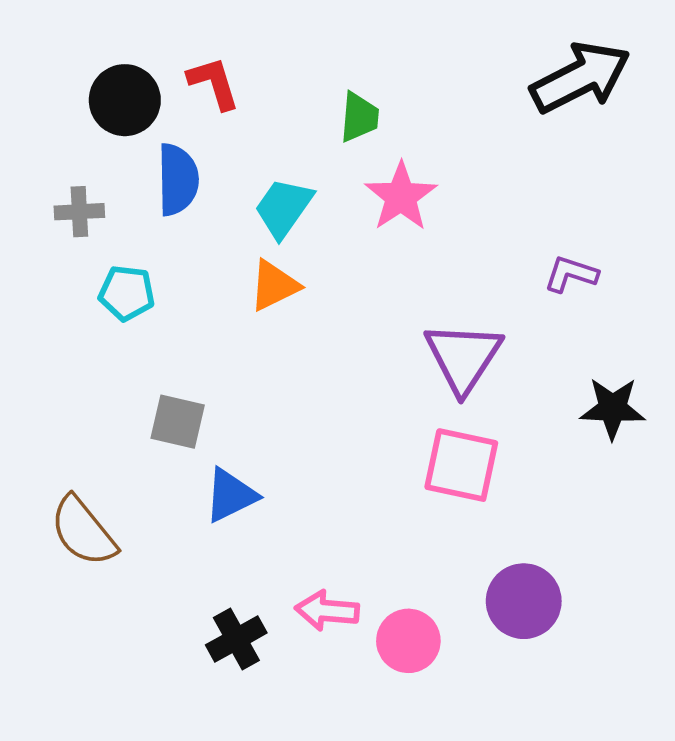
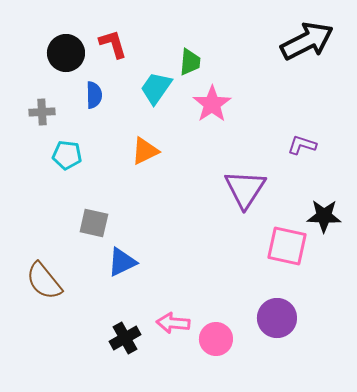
blue semicircle: (178, 180) -> (94, 95), size x0.7
cyan trapezoid: (284, 208) -> (156, 88), moved
pink square: (461, 465) -> (287, 246), moved

